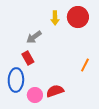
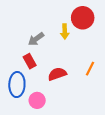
yellow arrow: (55, 18) -> (65, 32), moved
red semicircle: (55, 91) -> (57, 74), moved

